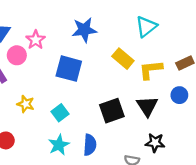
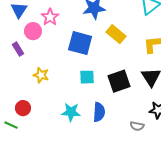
yellow rectangle: (123, 59) -> (116, 34), moved
cyan square: (60, 113) -> (87, 77), moved, turned 35
cyan star: (59, 145) -> (71, 112), turned 30

